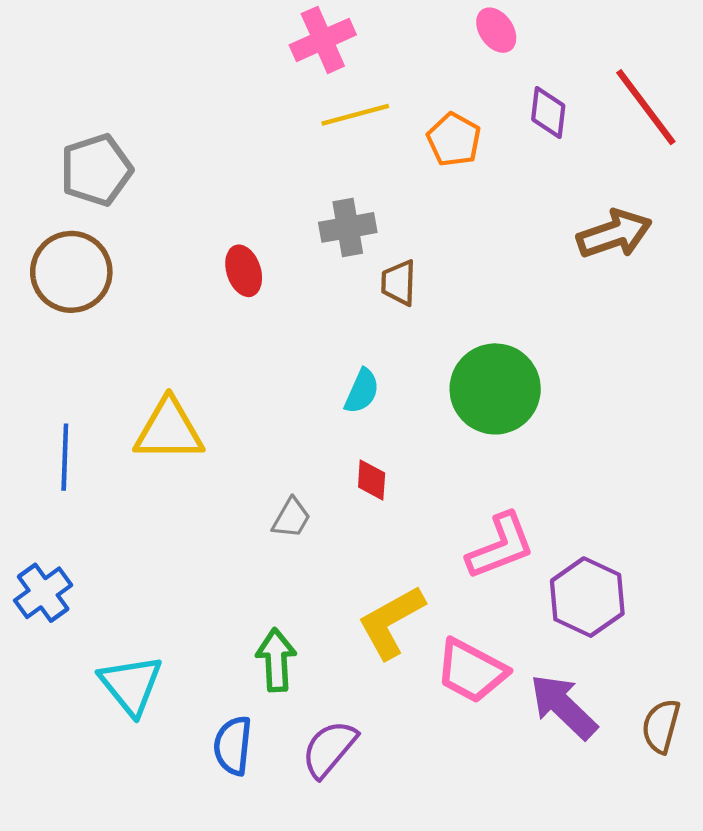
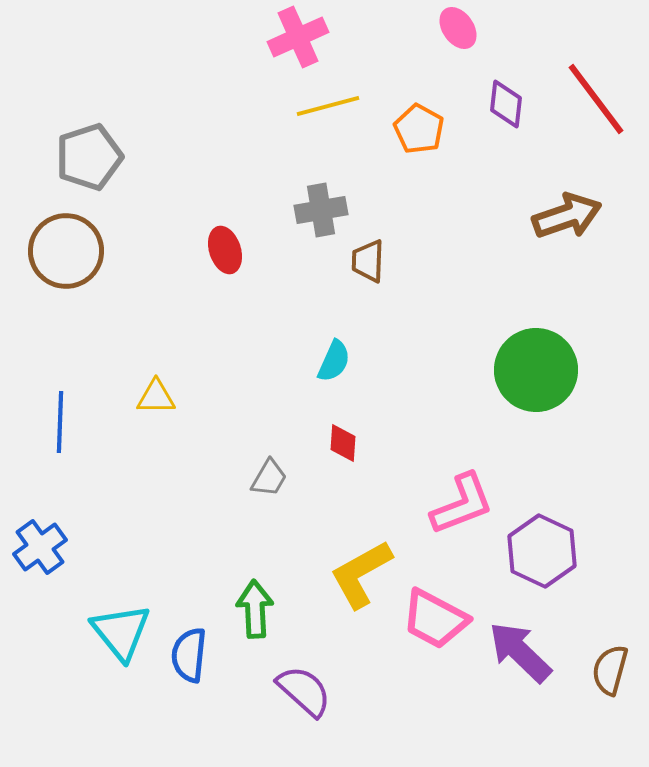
green circle: (495, 389) -> (536, 370), moved
yellow triangle: (169, 430) -> (156, 397), size x0.6
blue semicircle: (233, 746) -> (189, 655), moved
purple semicircle: (329, 749) -> (304, 691), turned 92

